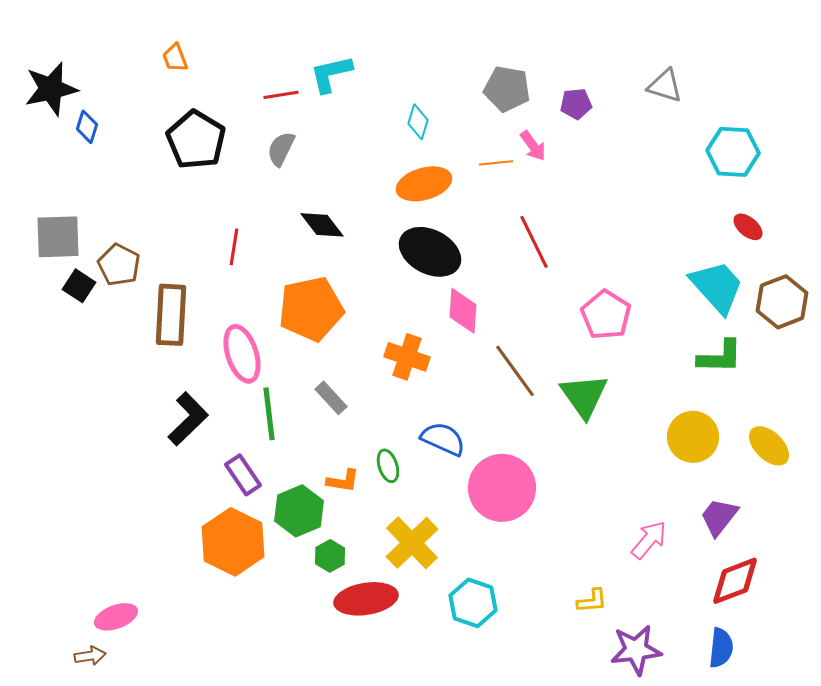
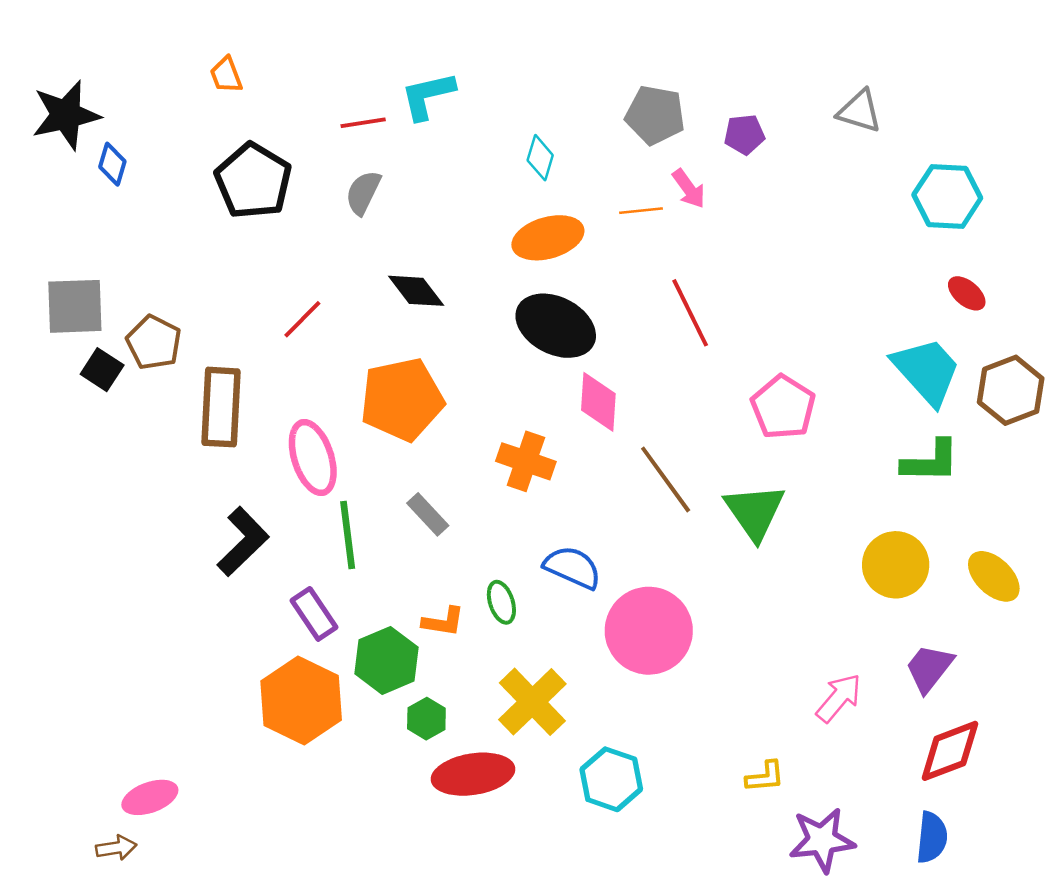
red line: (234, 247) -> (302, 319), turned 36

